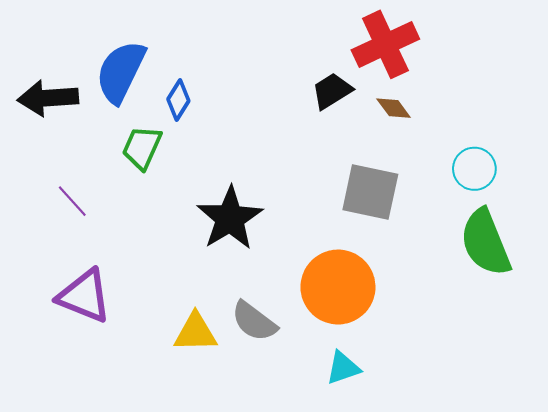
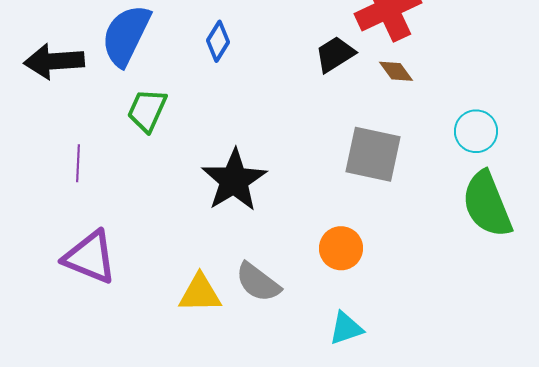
blue diamond: (178, 100) -> (218, 41), moved
purple line: (72, 201) -> (78, 163), turned 45
orange circle: (338, 287) -> (341, 248), size x0.6

